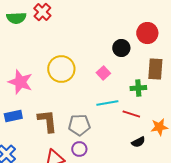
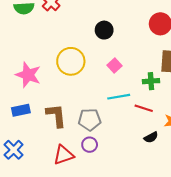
black circle: (121, 48) -> (104, 30), moved

